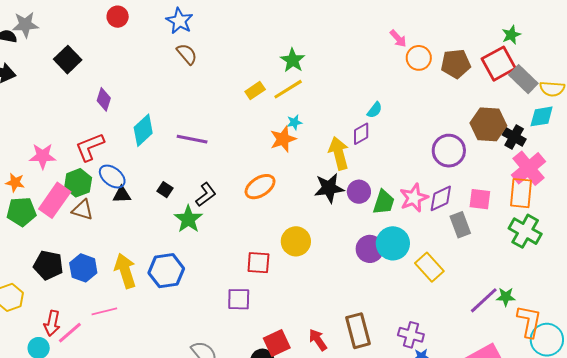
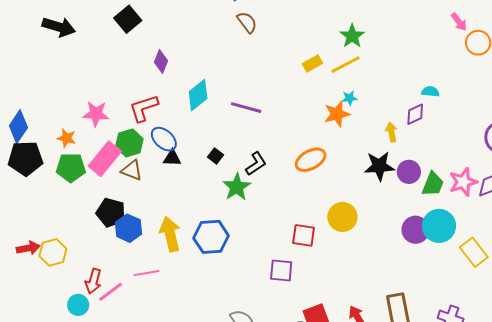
cyan semicircle: (375, 110) -> (430, 92), turned -126
yellow arrow: (339, 153) -> (391, 132), size x0.6
black pentagon: (48, 265) -> (111, 213), moved

